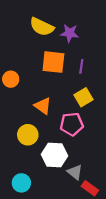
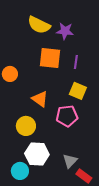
yellow square: (83, 97) -> (78, 91), turned -36
white hexagon: (55, 155) -> (37, 154), moved
gray triangle: (75, 172) -> (70, 161), turned 35

